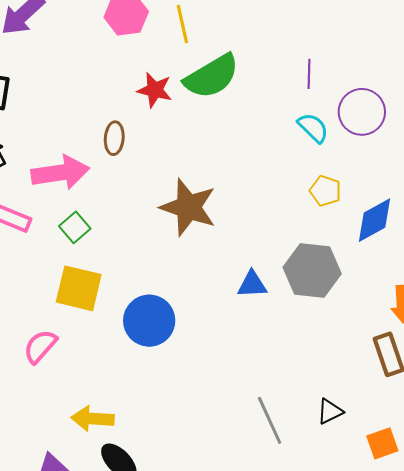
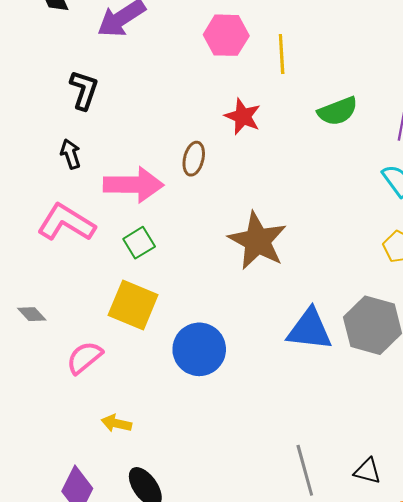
green semicircle: (212, 76) -> (338, 111), moved, size x0.7
blue triangle: (252, 284) -> (310, 330), size x1.5
black triangle: (330, 411) -> (367, 471), turned 32
yellow arrow: (92, 419) -> (116, 423), moved, size x0.7

